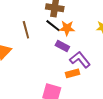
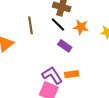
orange star: (67, 28) -> (81, 27), moved
purple L-shape: (80, 60) -> (52, 75), moved

